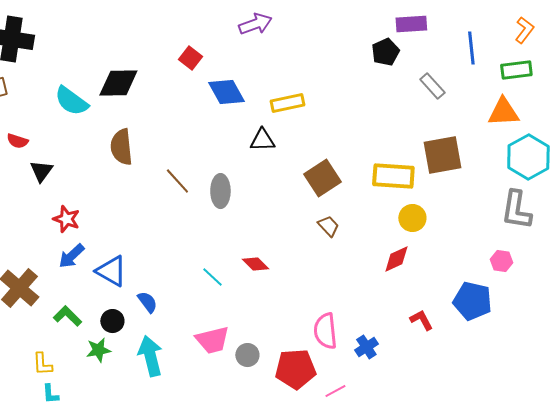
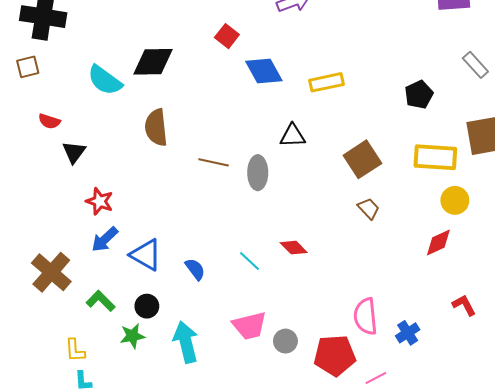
black pentagon: (385, 52) -> (419, 95), moved
black triangle: (262, 140) -> (293, 136), moved
brown line: (177, 181) -> (214, 162), turned -36
blue semicircle: (147, 302) -> (195, 269), moved

